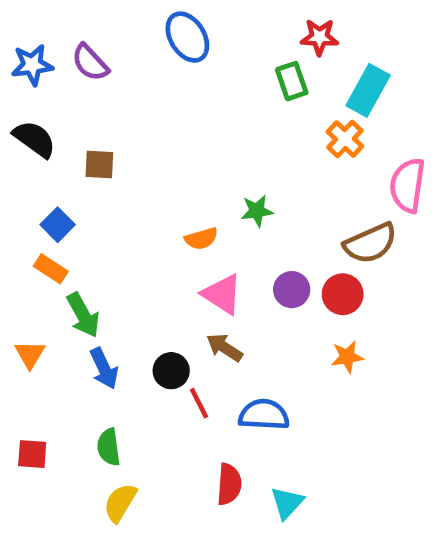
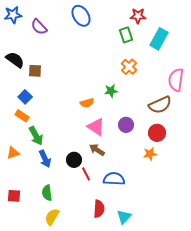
blue star: (32, 65) -> (13, 15), moved
orange cross: (345, 139) -> (129, 67), moved
brown square: (99, 164) -> (35, 71), moved
red circle: (343, 294) -> (157, 133), moved
orange triangle: (30, 354) -> (13, 153), turned 40

